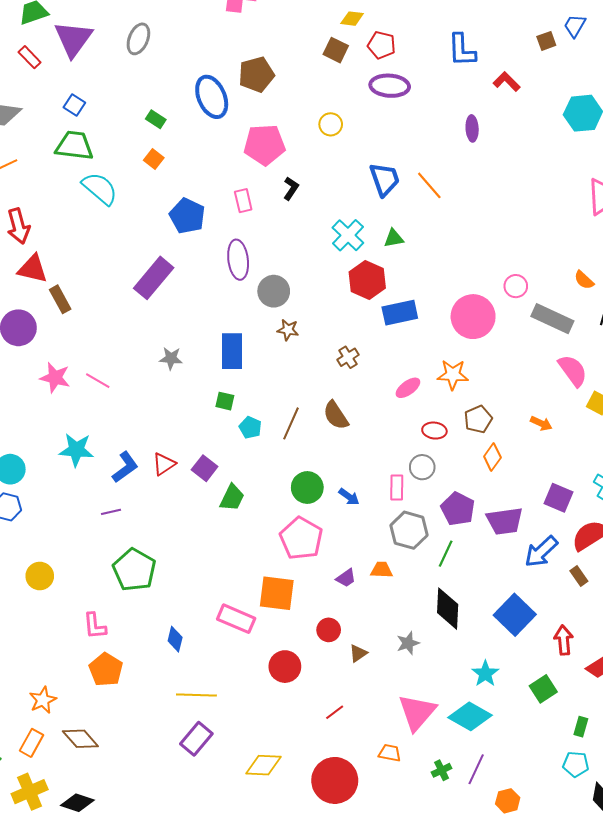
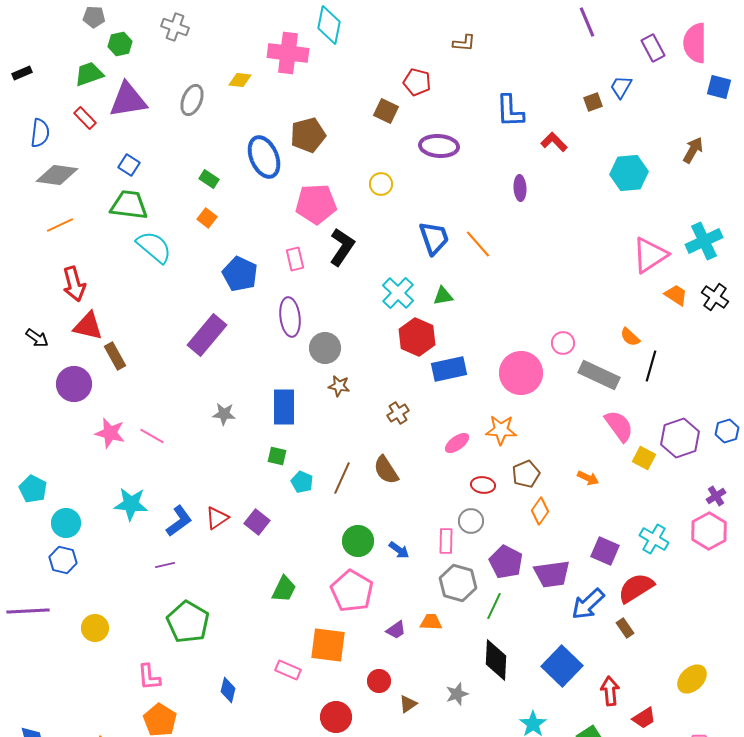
yellow diamond: (352, 19) -> (240, 80), moved
purple triangle: (73, 39) -> (128, 100), turned 45
red pentagon: (382, 45) -> (417, 82), moved
black L-shape: (291, 188) -> (342, 247), size x1.6
green trapezoid: (232, 498) -> (284, 589), moved
pink rectangle: (236, 619) -> (288, 670), size x0.7

